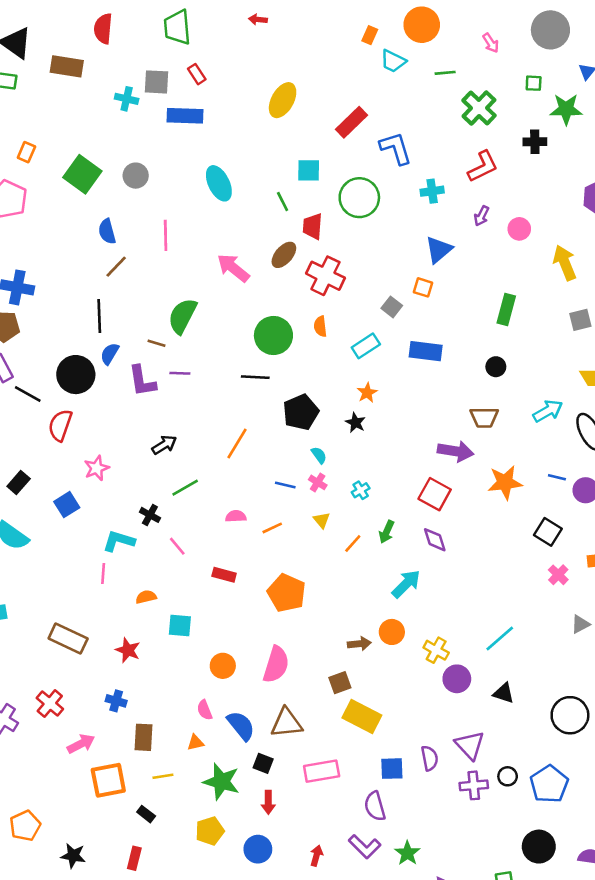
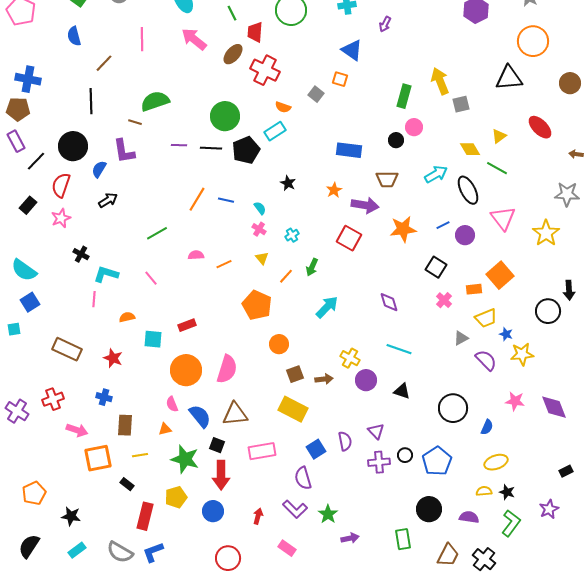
pink circle: (519, 229) -> (414, 127), moved
blue semicircle: (107, 231) -> (74, 36), moved
blue triangle: (439, 250) -> (352, 50), turned -45
yellow arrow: (565, 263) -> (440, 81), moved
pink arrow: (233, 268) -> (194, 39), moved
green semicircle: (182, 316) -> (155, 101), turned 44
orange semicircle: (320, 326) -> (283, 107), moved, turned -63
cyan rectangle: (366, 346) -> (275, 131), moved
blue rectangle: (426, 351) -> (349, 150), moved
blue semicircle: (110, 354) -> (99, 169), moved
purple line: (180, 373) -> (179, 145), moved
orange star: (367, 393) -> (334, 190), moved
black line: (28, 394) -> (36, 161), turned -75
black pentagon: (301, 412) -> (246, 150), moved
black arrow: (164, 445) -> (108, 200), moved
pink star: (97, 468) -> (61, 218), moved
blue line: (557, 477) -> (443, 225), turned -40
black rectangle: (19, 482) -> (28, 205), moved
blue line: (285, 485) -> (226, 200), moved
blue square: (67, 505) -> (30, 302), moved
black cross: (150, 515) -> (81, 254), moved
purple diamond: (435, 540) -> (389, 302), moved
red rectangle: (224, 575) -> (187, 325), moved, turned -36
orange pentagon: (286, 593) -> (257, 305), moved
orange circle: (392, 632) -> (279, 344), moved
cyan line: (500, 638) -> (399, 349), turned 60
brown arrow: (359, 644) -> (324, 379), moved
orange circle: (223, 666) -> (186, 370), size x1.6
brown square: (340, 683) -> (295, 374), moved
red cross: (50, 704) -> (53, 399), turned 30
pink arrow: (81, 744) -> (77, 430), turned 45
purple triangle: (470, 745) -> (376, 431), size x0.7
blue square: (392, 769) -> (316, 449), turned -30
red arrow: (268, 802) -> (221, 475), size x1.6
red rectangle: (134, 858) -> (145, 516), moved, size x1.5

